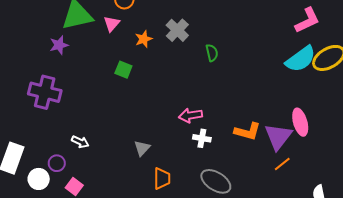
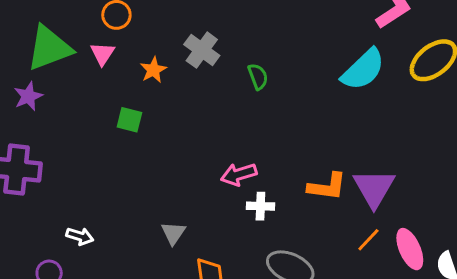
cyan semicircle: (301, 59) -> (363, 69), moved
pink ellipse: (300, 122) -> (410, 249), moved
orange line: (282, 164) -> (368, 240), moved

